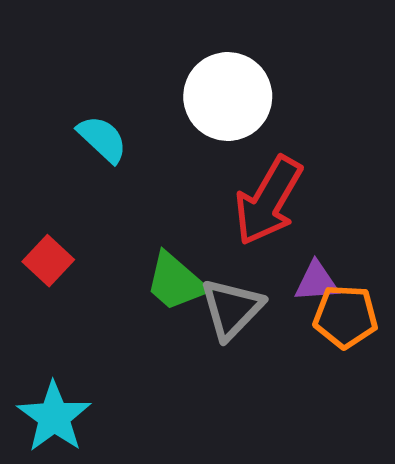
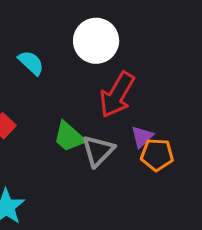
purple triangle: (317, 282) -> (142, 137), turned -40

